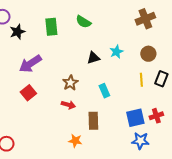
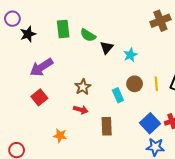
green semicircle: (83, 22) -> (88, 35), moved
brown circle: (148, 54) -> (135, 84), moved
black triangle: (93, 58) -> (107, 48), moved, turned -32
blue square: (135, 118) -> (150, 123), turned -30
orange star: (75, 141) -> (60, 136), moved

